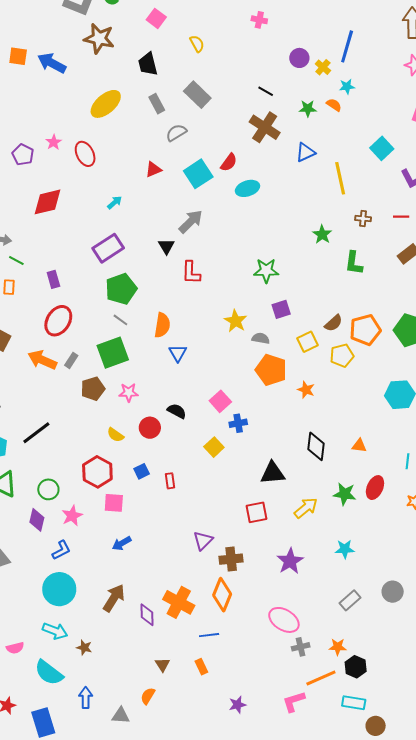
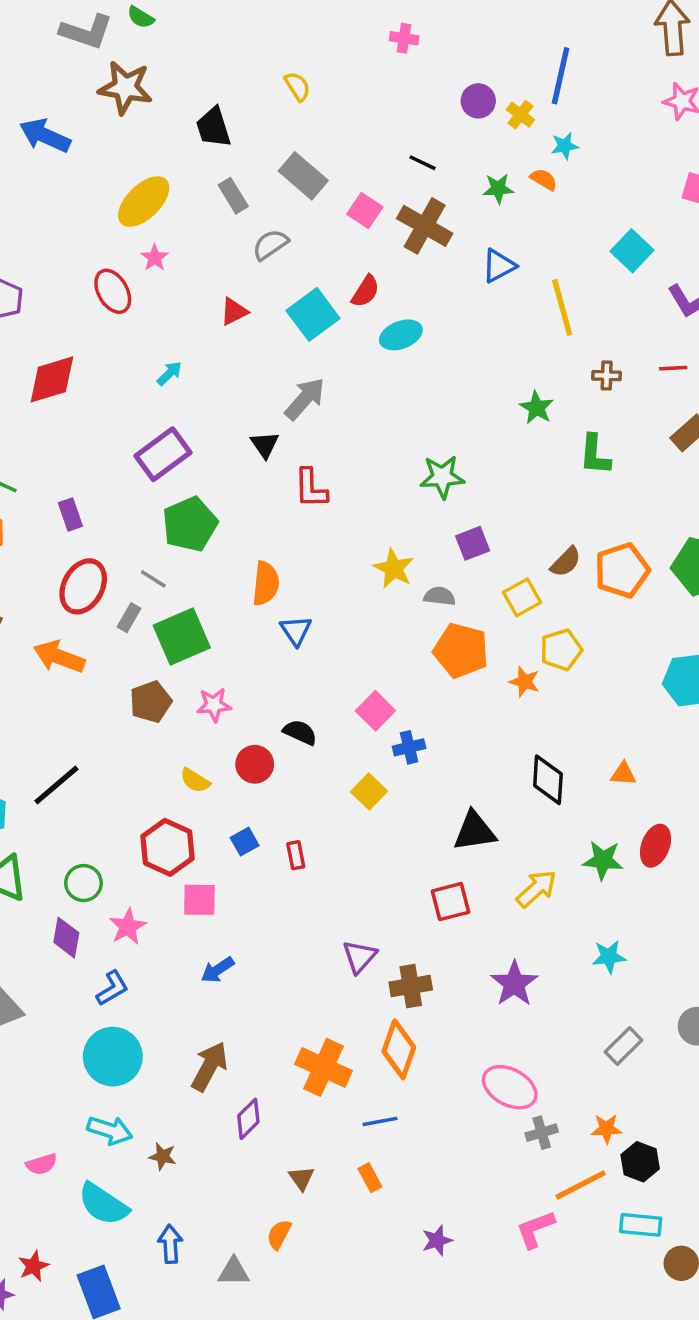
pink square: (156, 18) -> (365, 211), moved
pink star: (54, 142) -> (155, 258), moved
gray line: (120, 320) -> (153, 579), moved
yellow pentagon: (342, 356) -> (561, 650), moved
gray rectangle: (71, 360) -> (129, 618), moved
purple diamond: (147, 615) -> (248, 1119), moved, turned 50

